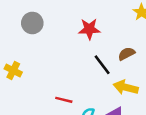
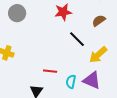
brown semicircle: (127, 54) -> (99, 21), moved
yellow arrow: (126, 87) -> (98, 55), turned -48

